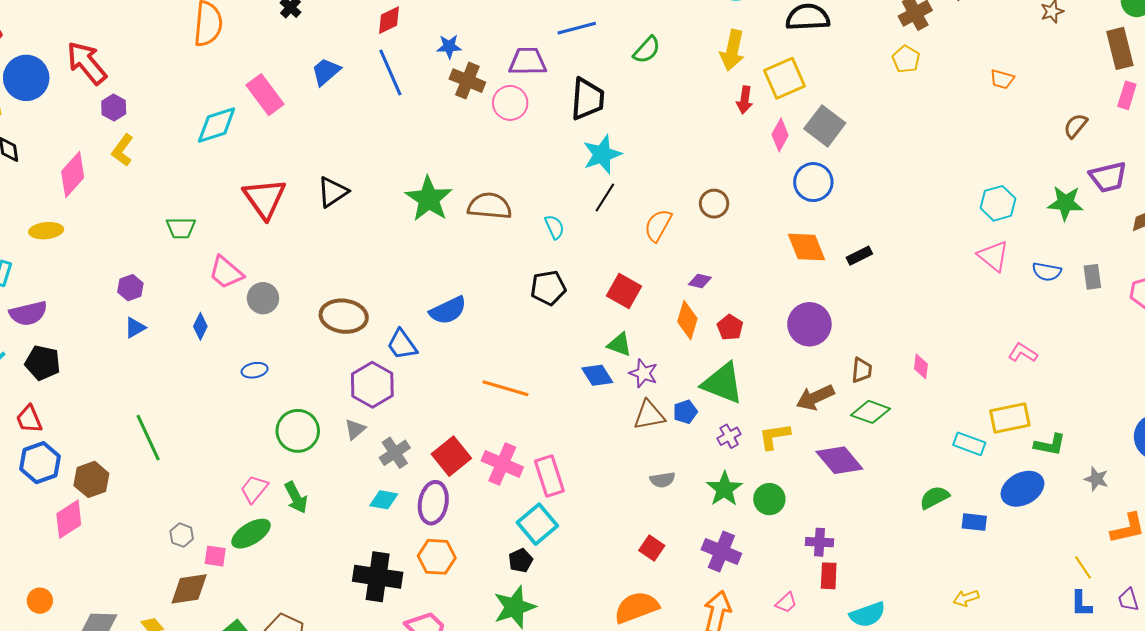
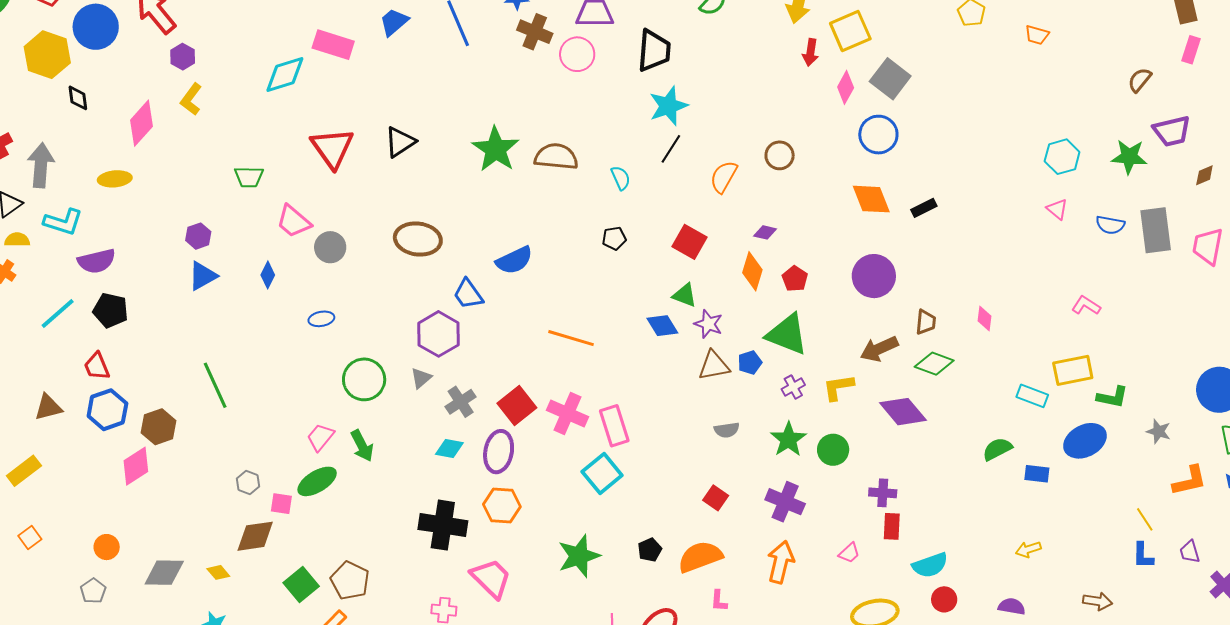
orange trapezoid: (1002, 79) -> (1037, 35), moved
pink rectangle: (265, 95) -> (333, 45), turned -36
pink triangle: (993, 256) -> (1057, 209), size x0.7
gray rectangle: (1092, 277) -> (1156, 230), size x1.8
black pentagon: (548, 288) -> (614, 238), size x0.7
brown ellipse: (344, 316) -> (418, 239), moved
blue triangle: (135, 328) -> (203, 276), size x1.4
black pentagon: (521, 560) -> (650, 550), moved

